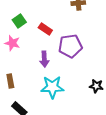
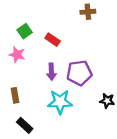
purple pentagon: (70, 46) -> (79, 73), moved

